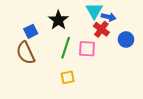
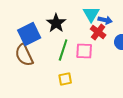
blue square: (31, 31) -> (29, 34), size x1.6

